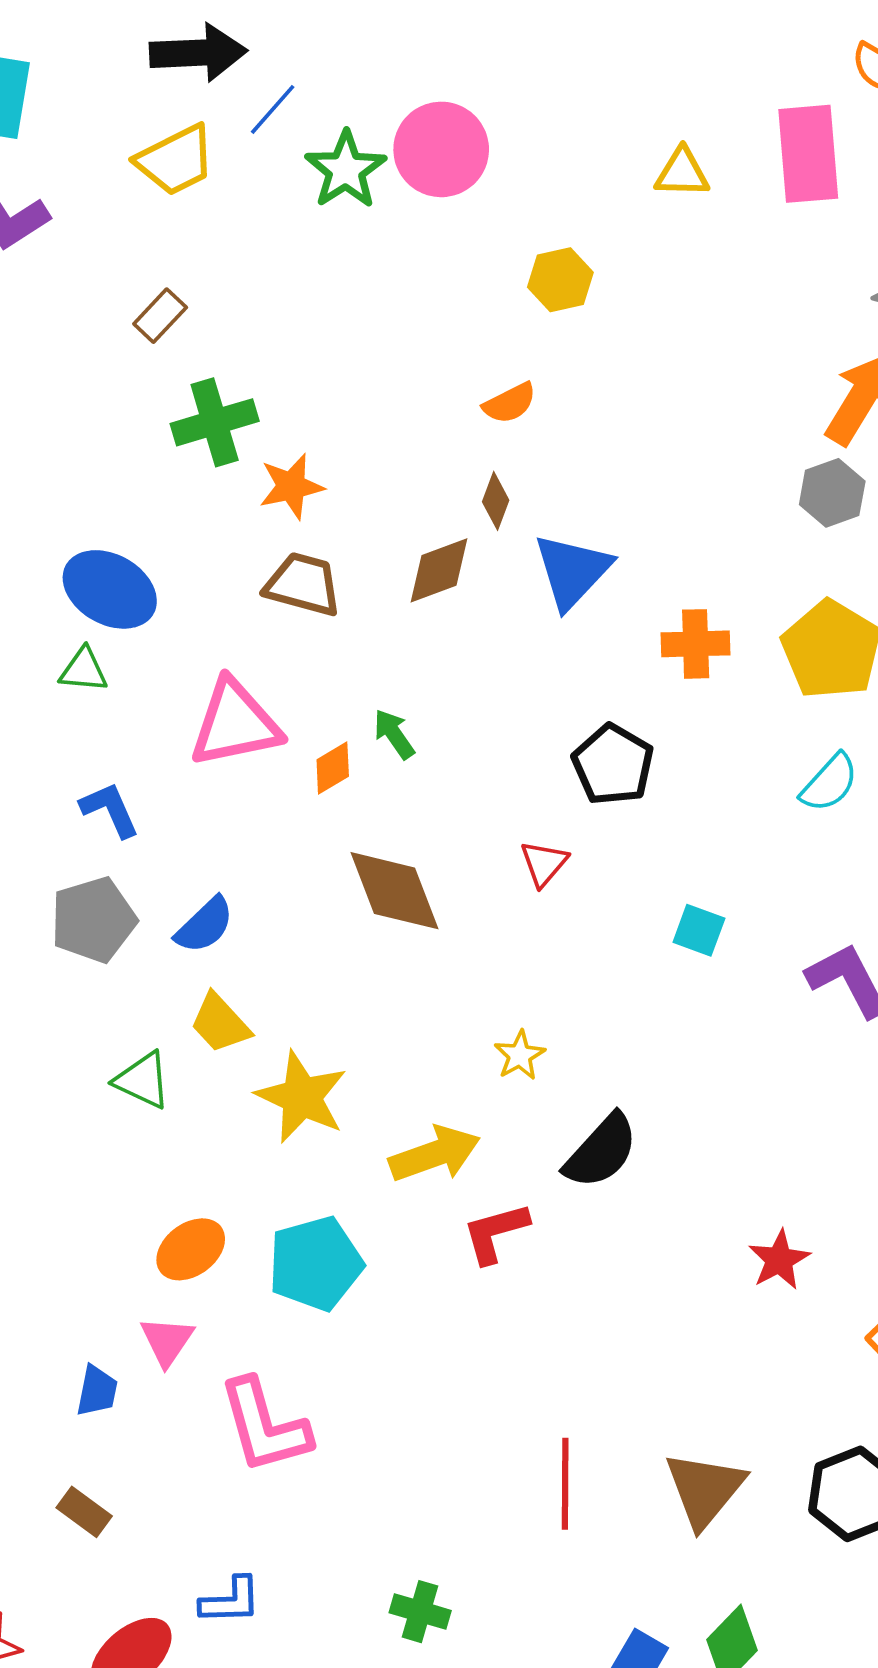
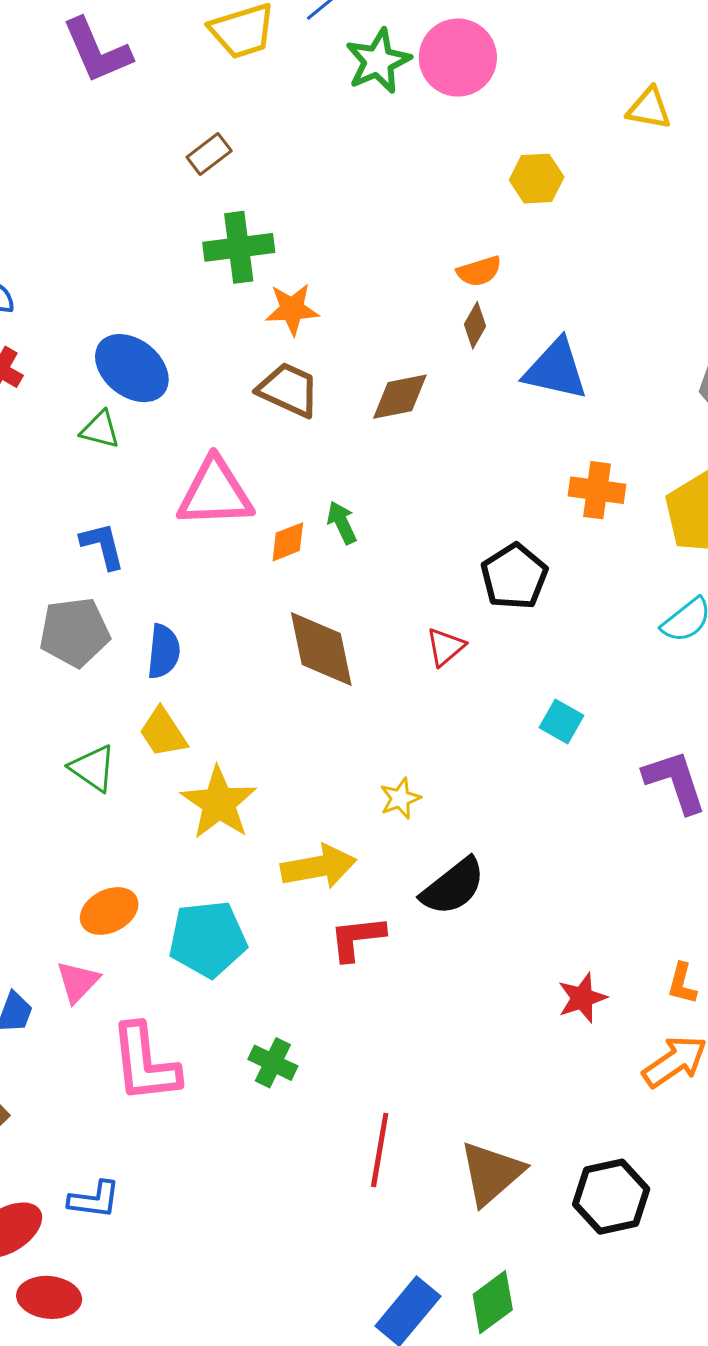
brown diamond: (496, 501) -> (475, 325), moved
blue triangle: (572, 571) -> (556, 369), moved, turned 50
blue semicircle: (205, 925) -> (164, 651), turned -50
green cross: (420, 1612) -> (273, 1063), moved

